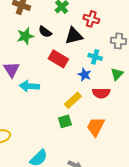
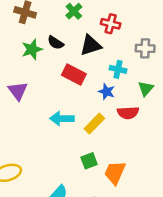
cyan arrow: (29, 86) -> (62, 119), moved
green square: (65, 121) -> (89, 161), moved
orange trapezoid: (96, 127) -> (115, 173), moved

